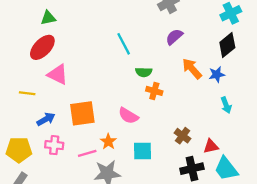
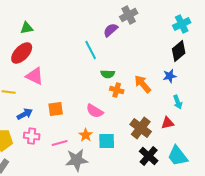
purple semicircle: (174, 37) -> (111, 30), moved
orange arrow: (192, 69) -> (143, 84), moved
orange square: (82, 113) -> (56, 109), size x0.7
brown cross: (183, 136) -> (141, 128), size x1.5
orange star: (108, 142) -> (86, 135), moved
red triangle: (211, 146) -> (168, 123), moved
black cross: (192, 169) -> (149, 156), turned -36

